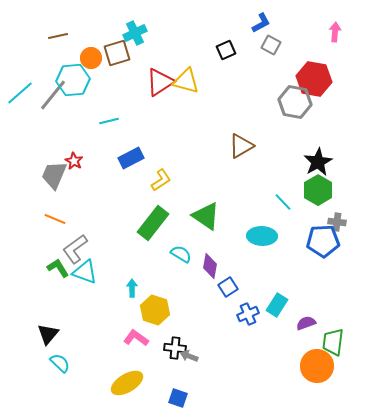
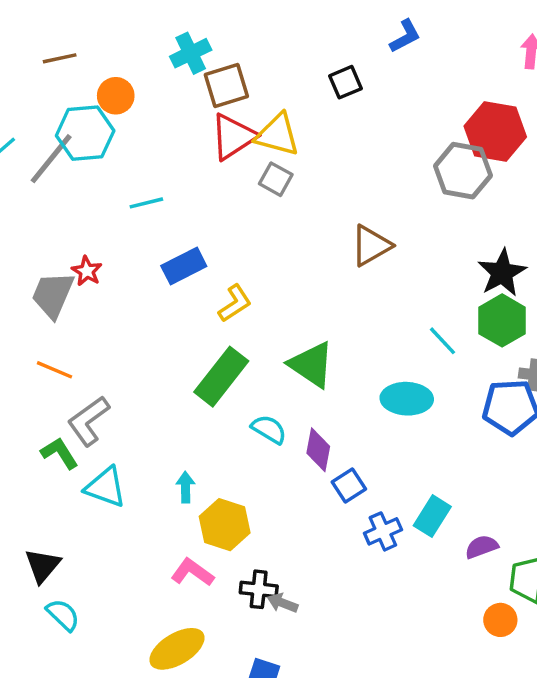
gray square: (271, 45) -> (276, 179), moved
brown square: (117, 53) -> (226, 86), moved
cyan triangle: (85, 272) -> (106, 487), moved
orange circle: (317, 366) -> (500, 620), size x0.6

